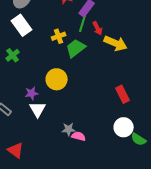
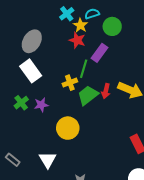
green line: (83, 23) -> (84, 69), moved
red arrow: (98, 28) -> (106, 91), moved, turned 40
purple star: (32, 93) -> (41, 105), moved

